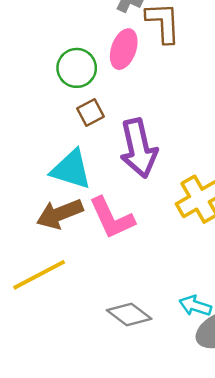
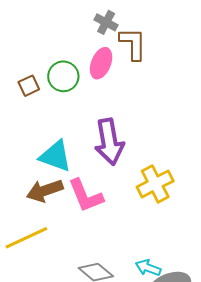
brown square: (90, 112) -> (29, 86), moved

